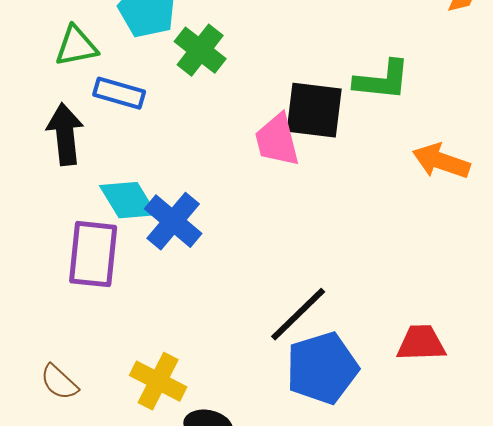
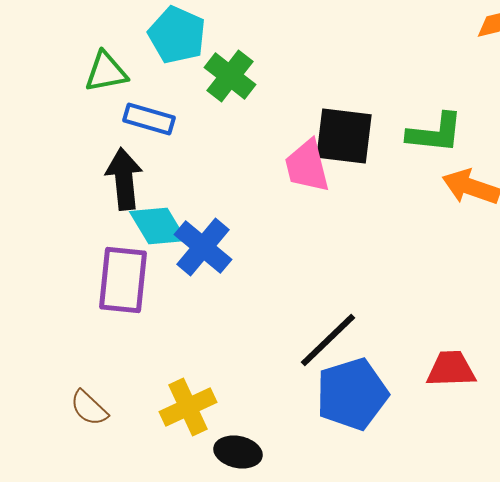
green L-shape: (382, 80) -> (435, 133), moved
black arrow: (65, 134) -> (124, 179), moved
yellow cross: (158, 381) -> (188, 407), turned 38

